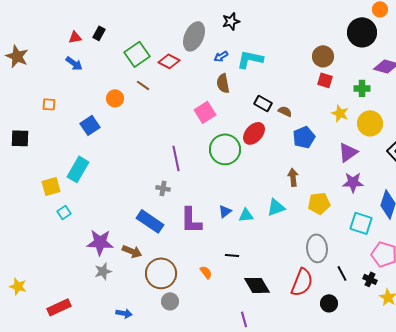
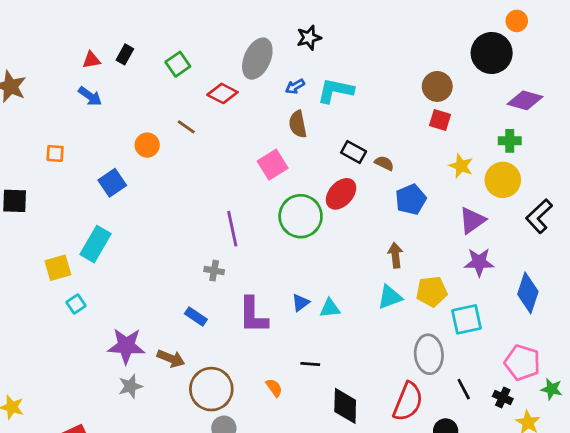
green square: (137, 54) -> (178, 64), moved, size x0.7
green cross: (362, 88) -> (510, 141), moved
cyan triangle: (276, 207) -> (390, 297), moved
blue rectangle: (150, 221) -> (196, 317), size x0.6
cyan square: (361, 223) -> (467, 319), moved, turned -30
black diamond: (257, 285) -> (345, 406), turned 32

